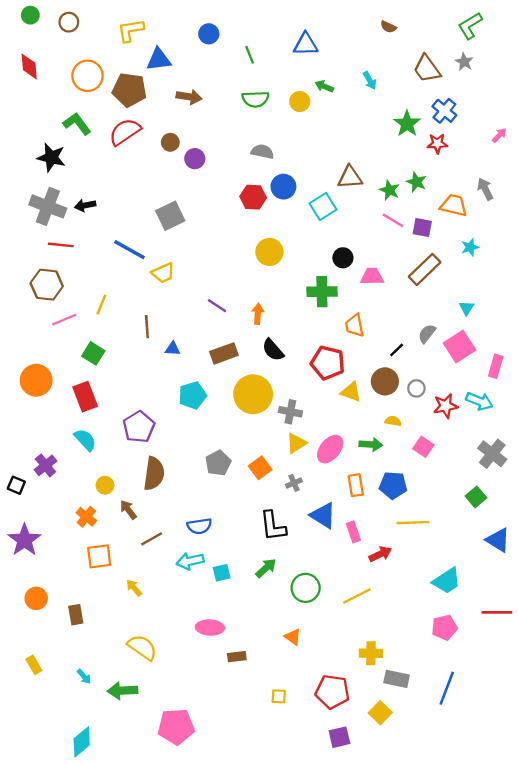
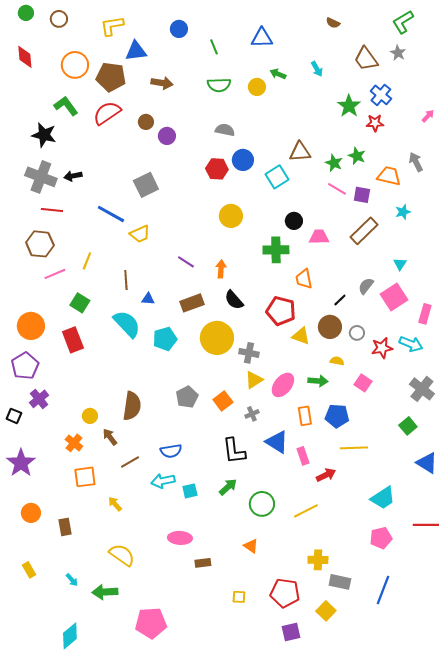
purple pentagon: (139, 427) -> (25, 366), moved
cyan semicircle: (85, 440) -> (127, 324), moved, size x1.4

